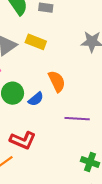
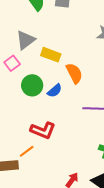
yellow rectangle: (36, 42) -> (51, 55), moved

